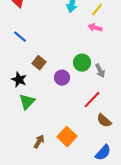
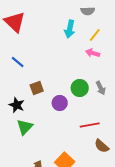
brown square: (39, 63) -> (37, 88), turned 32
gray arrow: (100, 71) -> (101, 88), moved
red line: (92, 100) -> (90, 125), turned 36

